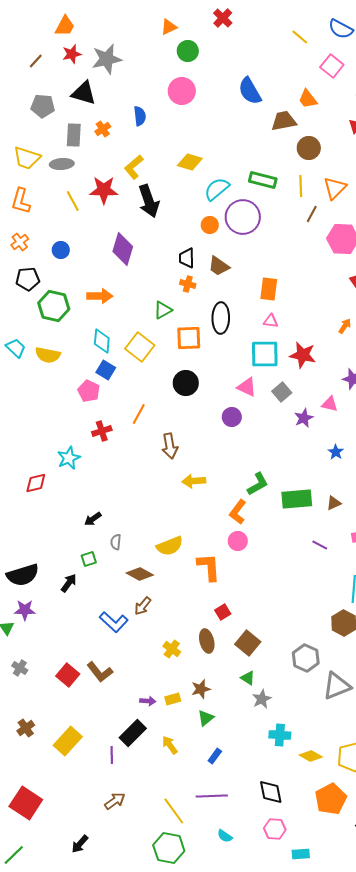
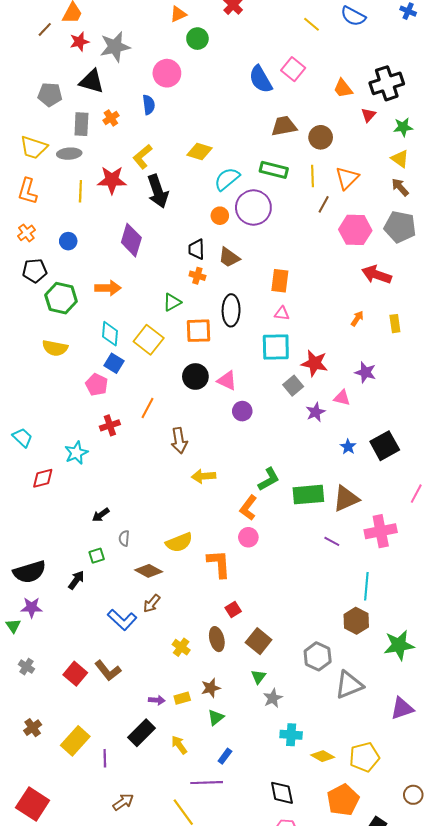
brown line: (36, 61) -> (45, 29), moved
pink square: (332, 66) -> (293, 69), moved
pink circle: (182, 91) -> (167, 73), moved
orange trapezoid: (308, 99) -> (343, 88), moved
brown trapezoid: (284, 121) -> (284, 126), moved
yellow line: (73, 201) -> (80, 191), turned 30
cyan trapezoid: (16, 348) -> (22, 438), moved
red star: (303, 355) -> (315, 363), moved
pink triangle: (247, 387) -> (227, 381), moved
brown triangle: (334, 503) -> (346, 499), size x1.8
green triangle: (248, 678) -> (259, 677), turned 35
purple line: (112, 755) -> (105, 758), moved
purple line: (212, 796) -> (207, 783), moved

